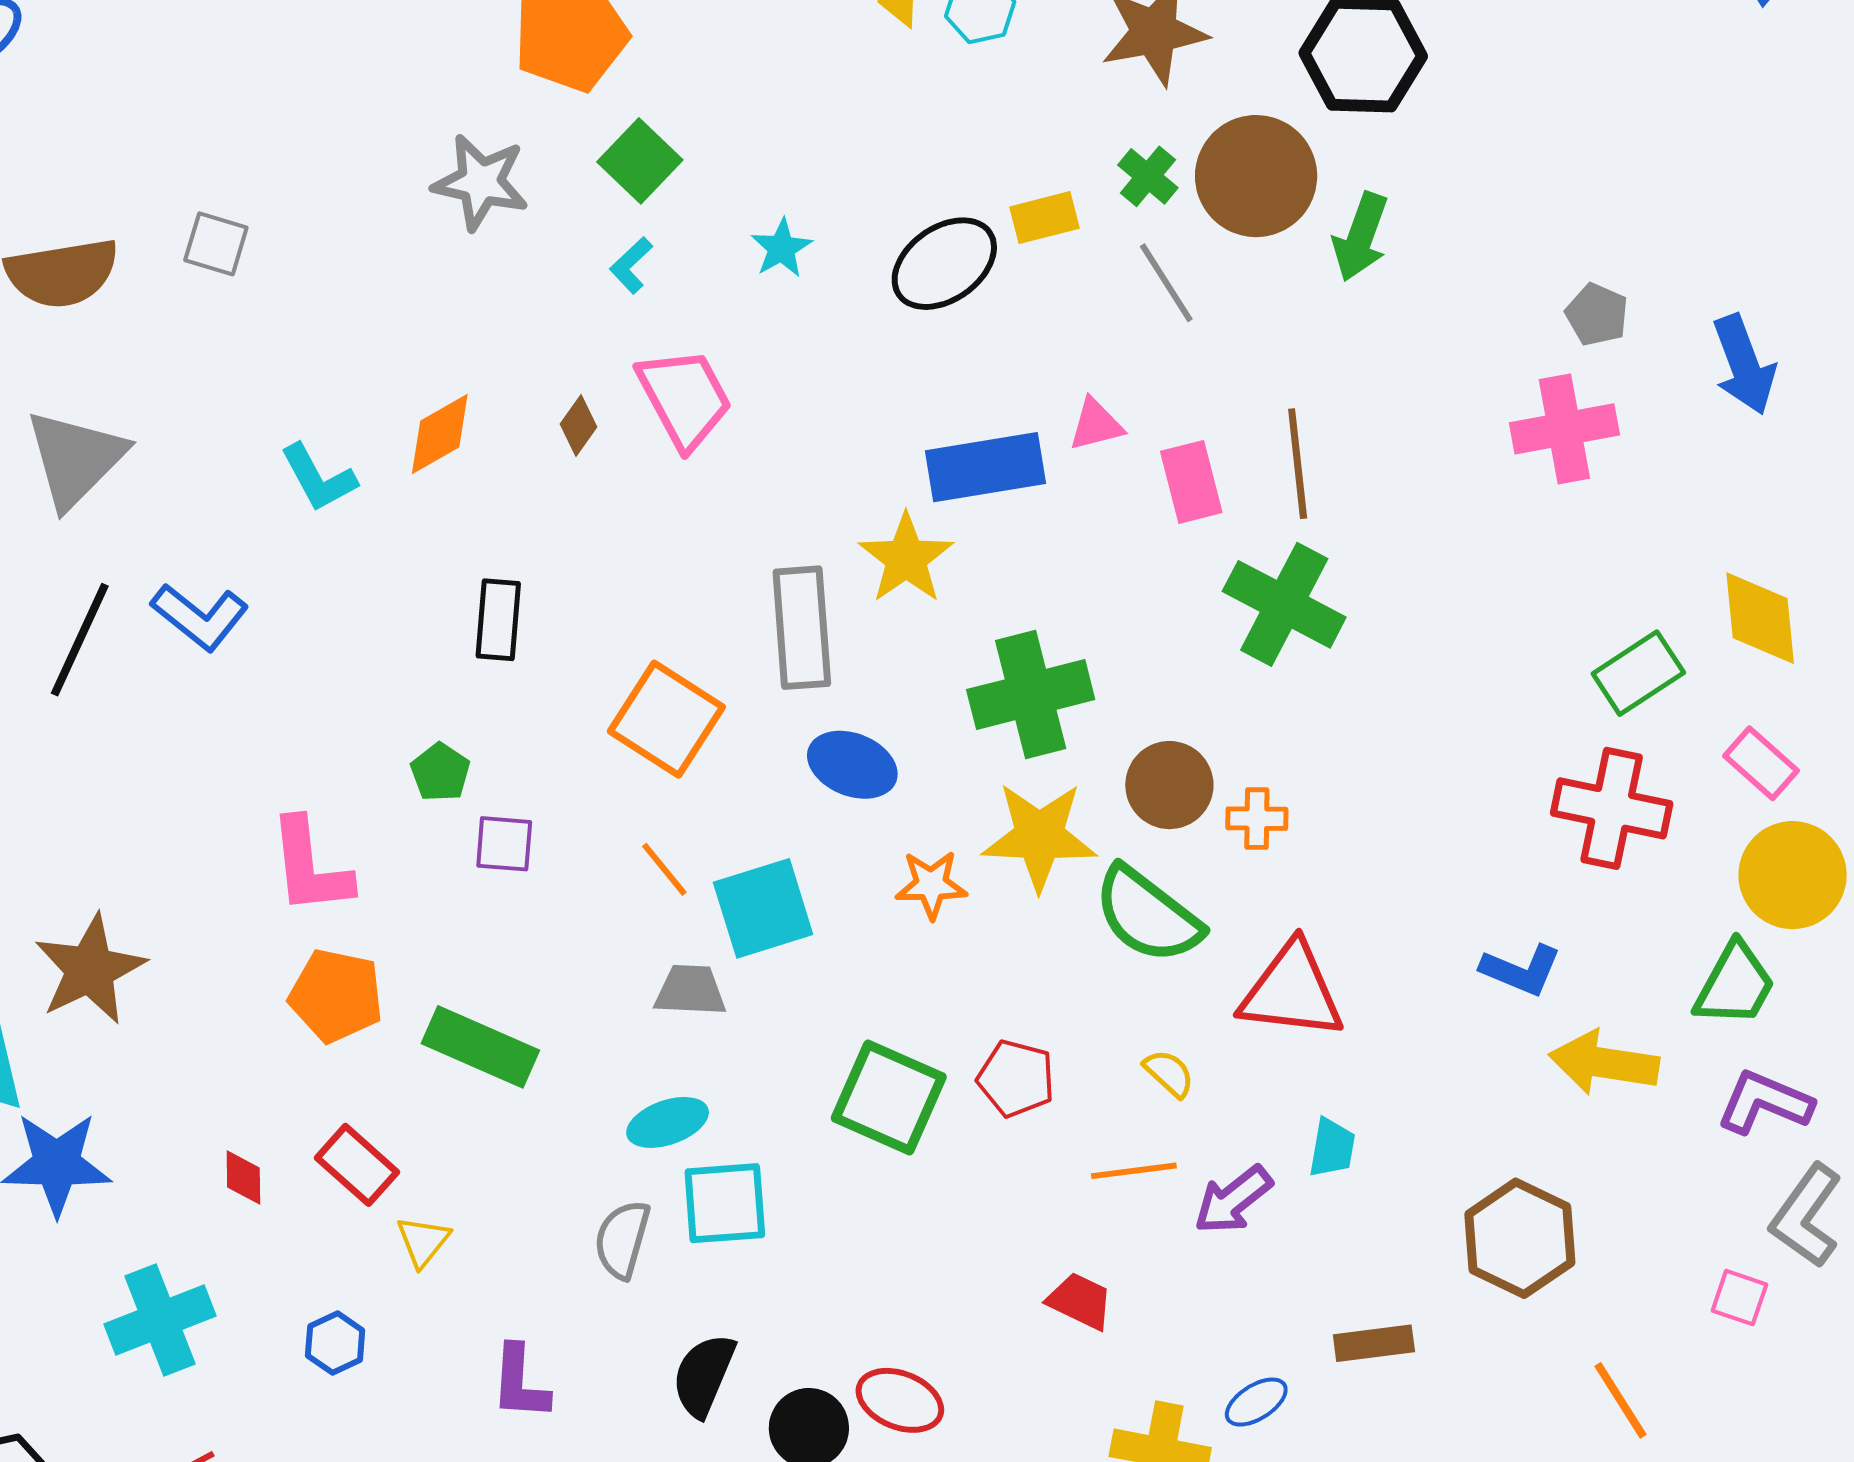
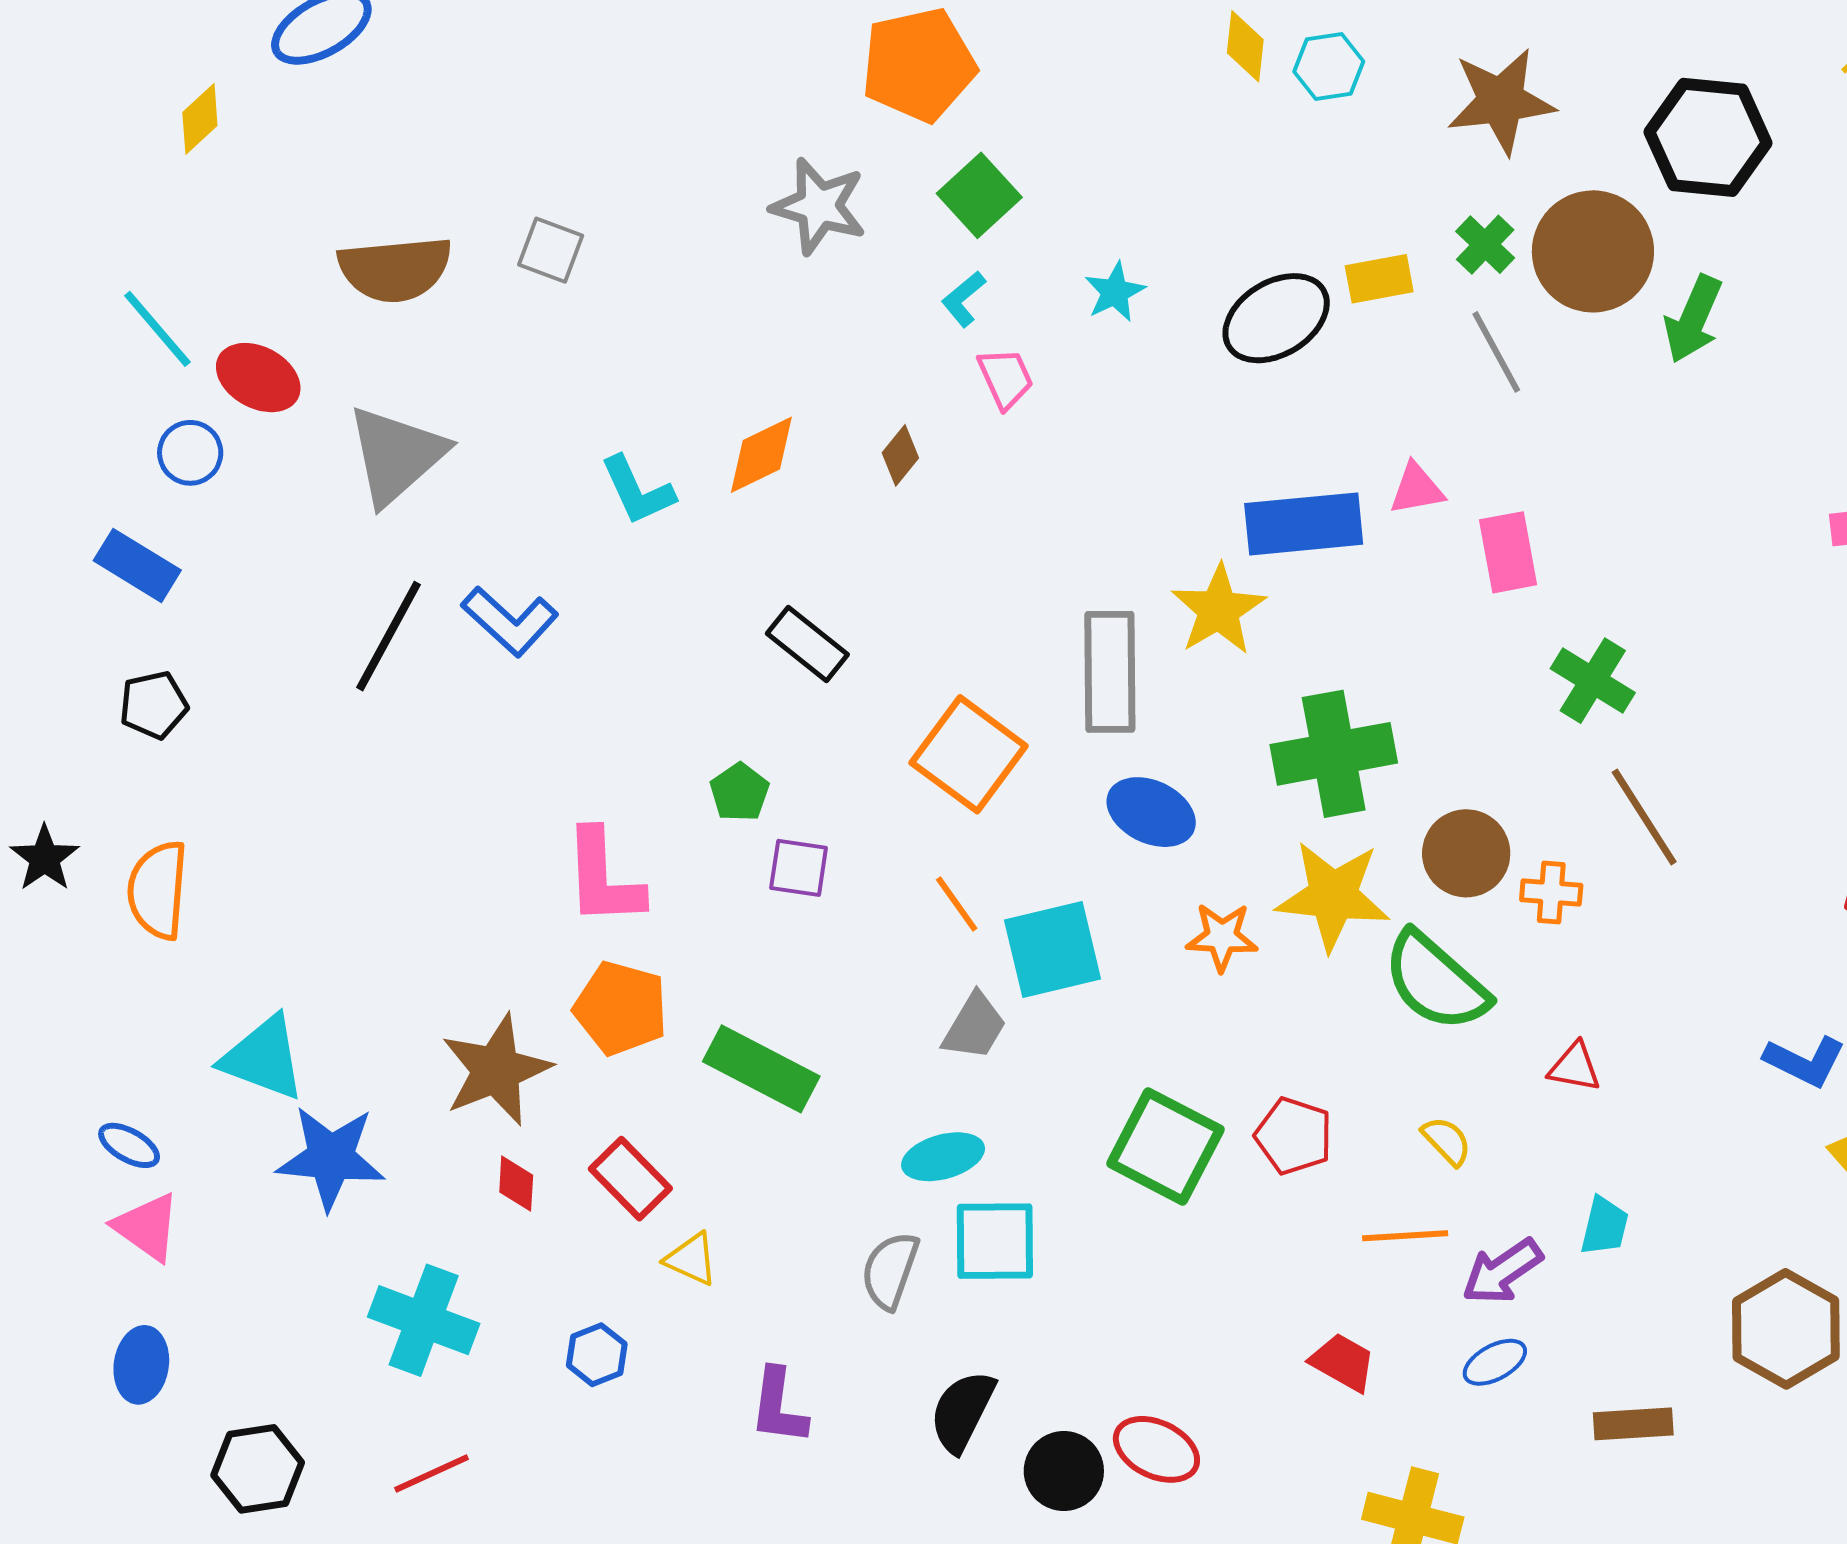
pink trapezoid: (684, 398) -> (1005, 378), moved, size x0.6
brown line: (1298, 464) -> (1644, 817), moved, turned -30
green cross: (1284, 604) -> (1593, 681), size x0.7
black rectangle: (498, 620) -> (807, 644), turned -60
brown star: (90, 969) -> (496, 1070), moved
gray trapezoid: (690, 990) -> (974, 1027), turned 114
red triangle: (1292, 991) -> (1575, 1067), size x0.5
yellow triangle: (423, 1241) -> (691, 1259), turned -48
cyan cross: (160, 1320) -> (424, 1320), turned 38
blue ellipse: (1256, 1402) -> (1495, 1362), moved

